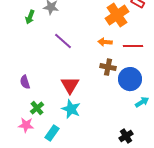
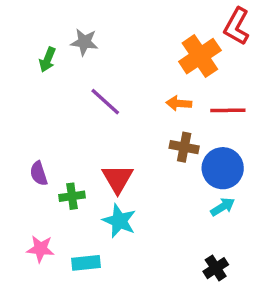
cyan arrow: (142, 102) -> (223, 207), moved
green cross: (37, 108) -> (72, 196), moved, turned 32
cyan rectangle: (52, 133) -> (86, 263), turned 49

